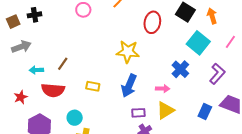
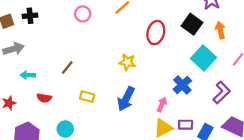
yellow star: (128, 52) -> (127, 62), size x0.7
brown line: (63, 64) -> (67, 68), moved
pink arrow: (163, 89) -> (162, 104), turned -72
red semicircle: (53, 90) -> (44, 98), size x0.6
purple rectangle: (138, 113) -> (186, 125), moved

